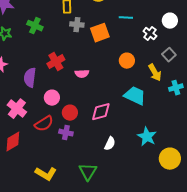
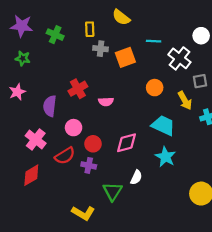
white circle: (170, 21) -> (201, 36), moved
green cross: (35, 26) -> (55, 35), moved
white cross: (150, 34) -> (179, 58), size x1.5
gray square: (169, 55) -> (200, 81), turned 32
cyan star: (147, 137) -> (165, 157), moved
green triangle: (88, 172) -> (112, 191), moved
yellow L-shape: (46, 174) -> (83, 213), moved

